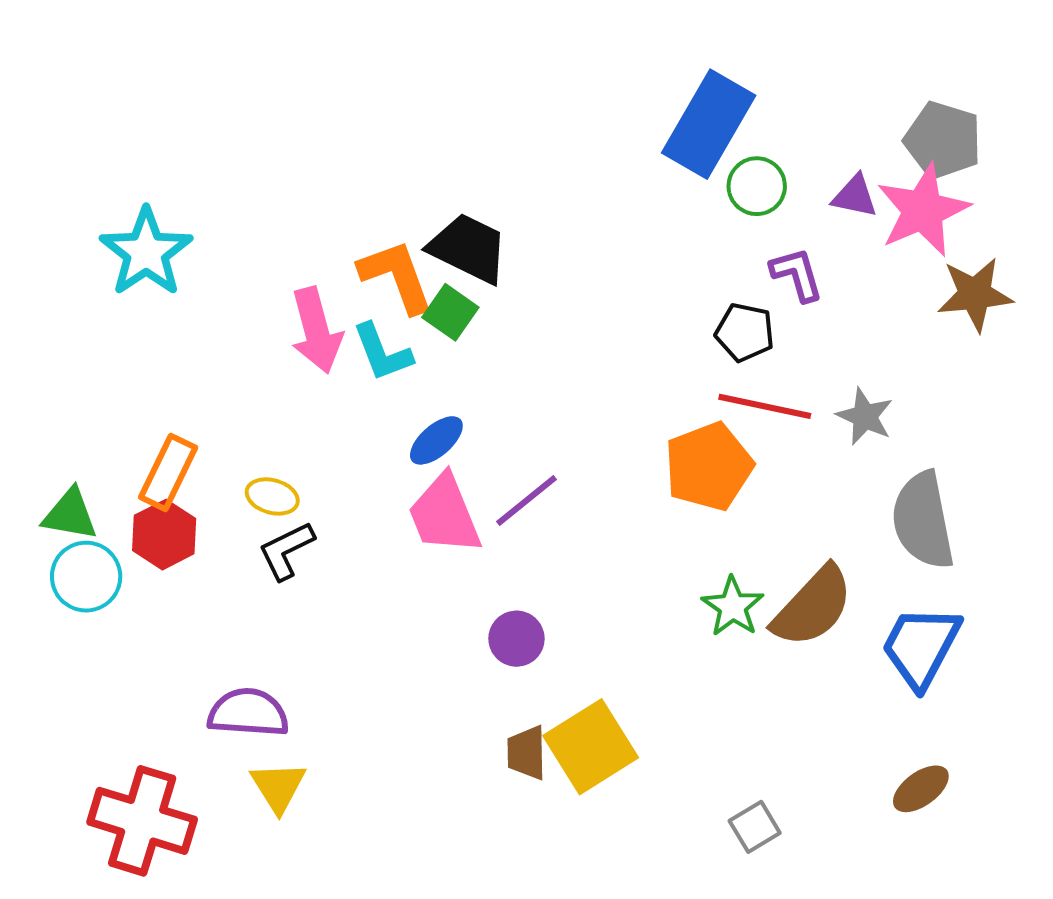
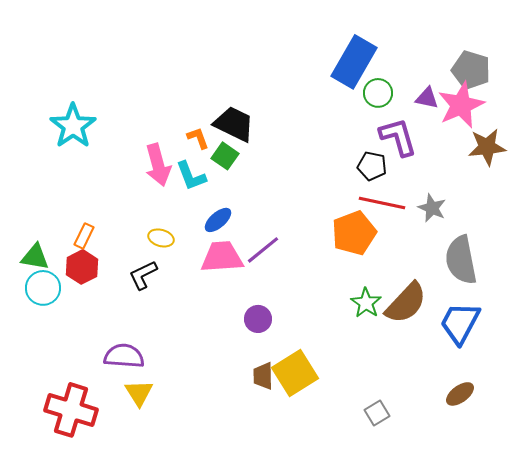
purple L-shape: (797, 274) -> (398, 137), size x1.4
orange L-shape: (396, 276) -> (198, 138), size x0.6
orange rectangle: (168, 472) -> (84, 236), size x0.7
yellow ellipse: (272, 496) -> (161, 238), moved
pink trapezoid: (444, 515) -> (222, 257), turned 108

